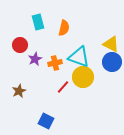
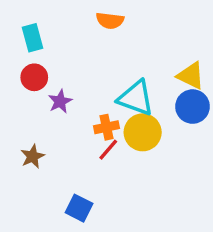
cyan rectangle: (38, 22) -> (33, 38), moved
orange semicircle: (64, 28) -> (110, 21), moved, turned 84
orange cross: (55, 63) -> (106, 127), moved

